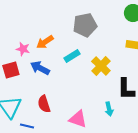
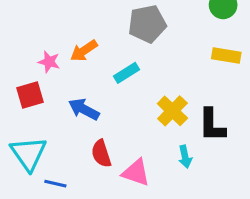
yellow cross: (101, 66) -> (172, 111), moved
blue arrow: (40, 68) -> (84, 109), moved
red semicircle: (44, 104) -> (101, 154), moved

